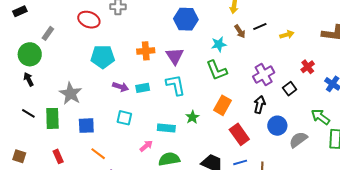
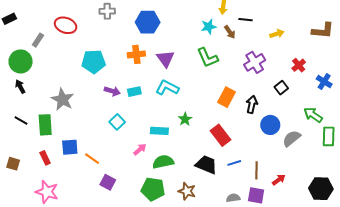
blue hexagon: (186, 19) -> (148, 22), moved
red ellipse: (89, 20) -> (66, 25), moved
black line: (260, 27) -> (245, 20), moved, turned 32
cyan star: (219, 44) -> (209, 27), moved
green L-shape: (217, 70) -> (207, 58), moved
purple cross: (264, 75) -> (255, 62), moved
cyan L-shape: (176, 85) -> (167, 88), turned -50
orange rectangle: (222, 105) -> (227, 97), moved
cyan square: (124, 118) -> (117, 122), turned 35
blue square: (86, 126) -> (70, 147), moved
red rectangle: (239, 134) -> (221, 135), moved
red rectangle: (58, 156) -> (45, 158), moved

